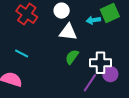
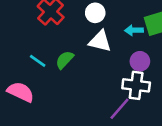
green semicircle: (72, 57) -> (65, 60), moved
purple circle: (110, 74) -> (140, 61), moved

